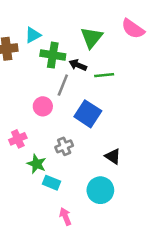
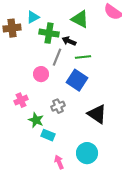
green triangle: (92, 38) -> (80, 19), turned -42
green line: (104, 75) -> (83, 57), moved
black triangle: (113, 156) -> (97, 114), size x1.5
cyan circle: (100, 190) -> (87, 153), moved

